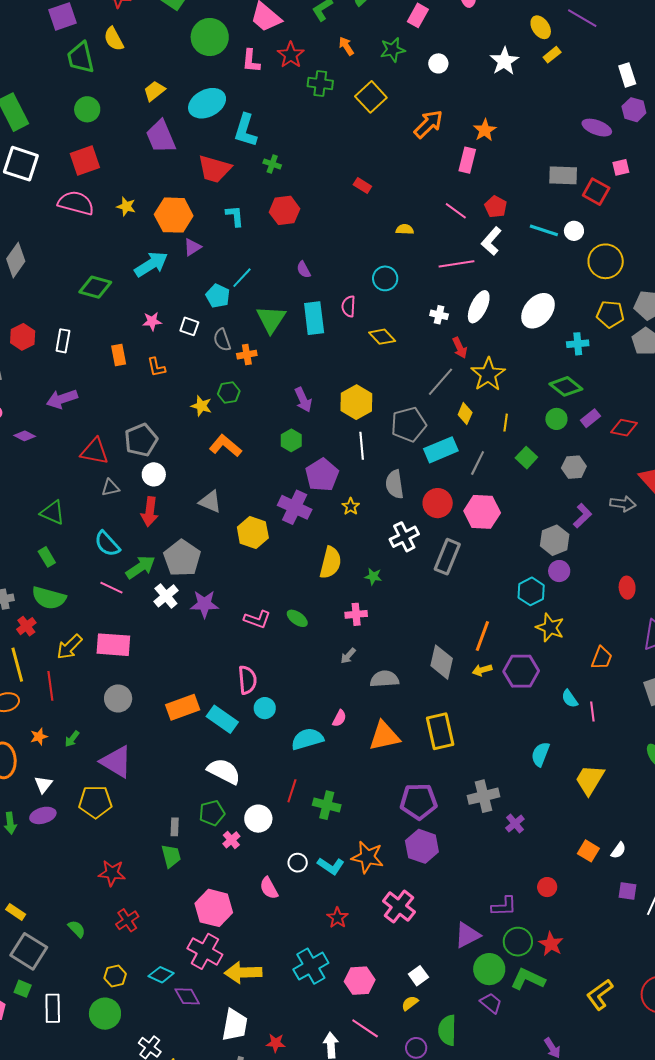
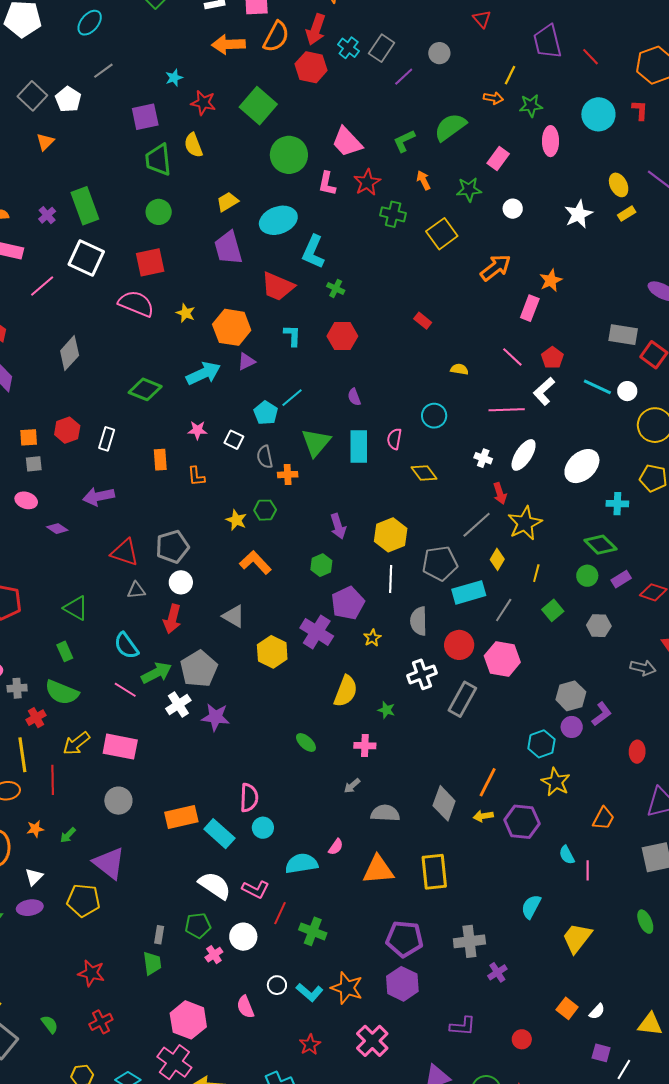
purple L-shape: (582, 516) -> (602, 714), moved
pink L-shape: (257, 619) -> (256, 889), moved
purple L-shape: (504, 906) -> (463, 1026), moved

